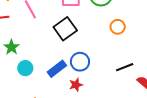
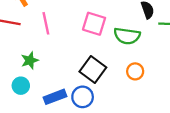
black square: (65, 29) -> (93, 69), moved, turned -35
green star: (12, 47) -> (30, 60), moved

